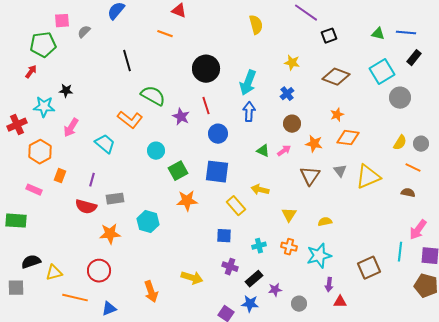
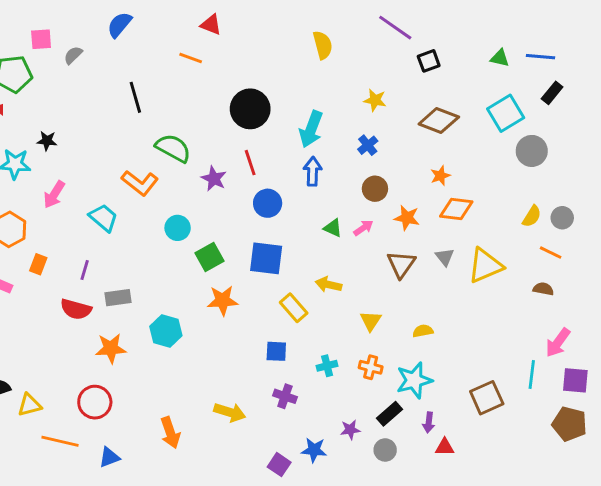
black rectangle: (254, 279) -> (389, 414), moved

